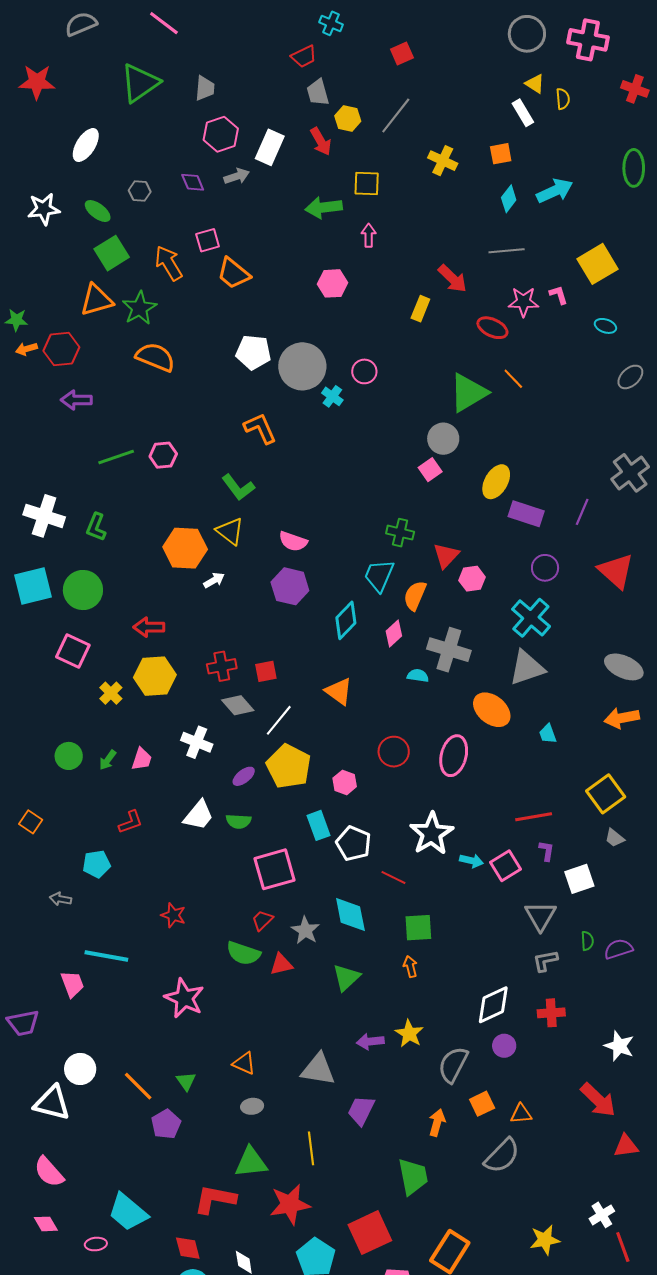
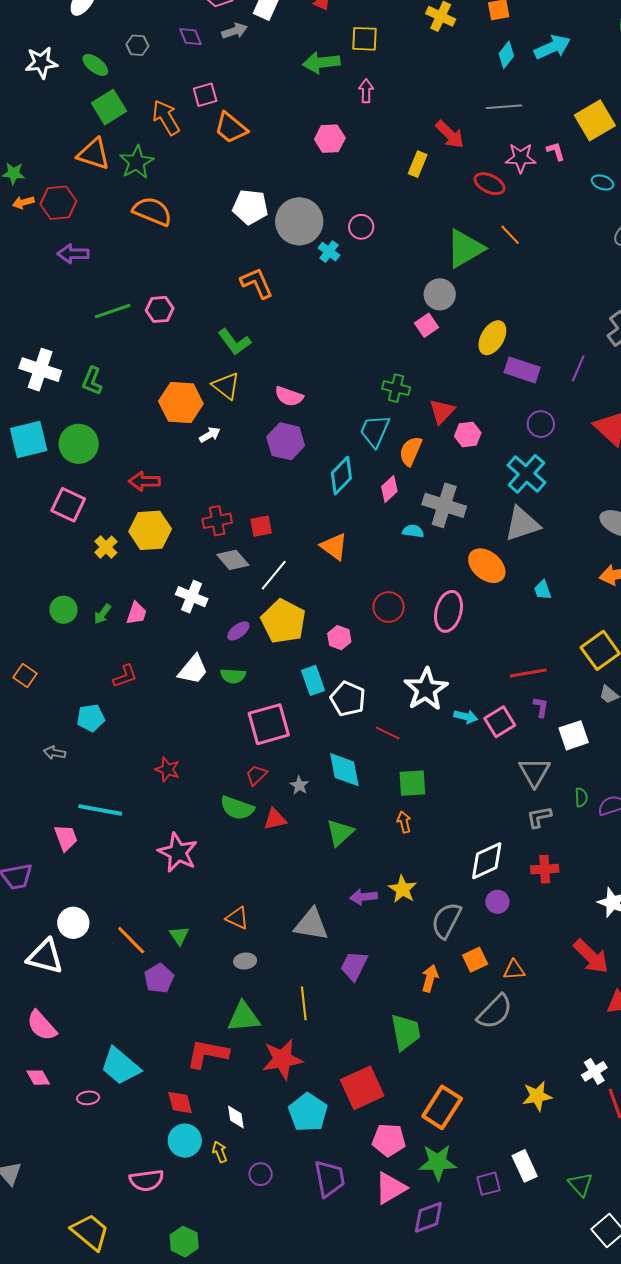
orange triangle: (96, 300) -> (94, 154), turned 33
gray star: (305, 930) -> (299, 785), size x0.7

